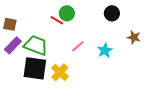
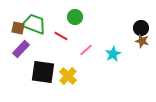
black circle: (112, 13) -> (141, 28), moved
red line: (57, 20) -> (61, 36), moved
green trapezoid: (36, 45) -> (34, 24), moved

